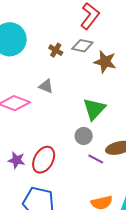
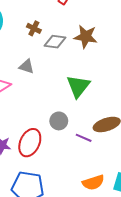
gray diamond: (82, 46) -> (55, 42), moved
gray circle: (84, 136) -> (59, 121), moved

